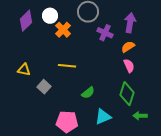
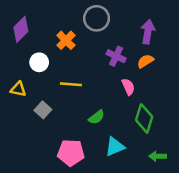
white circle: (50, 16) -> (39, 62), moved
purple cross: (105, 33) -> (116, 56), moved
pink semicircle: (129, 66) -> (128, 87), moved
green arrow: (140, 116) -> (158, 156), moved

